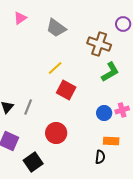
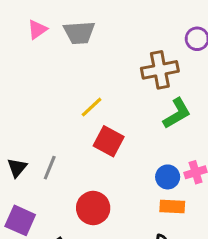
gray trapezoid: (56, 28) -> (79, 33), moved, turned -40
brown cross: (99, 44) -> (160, 70), turned -30
orange rectangle: (111, 141) -> (172, 206), moved

